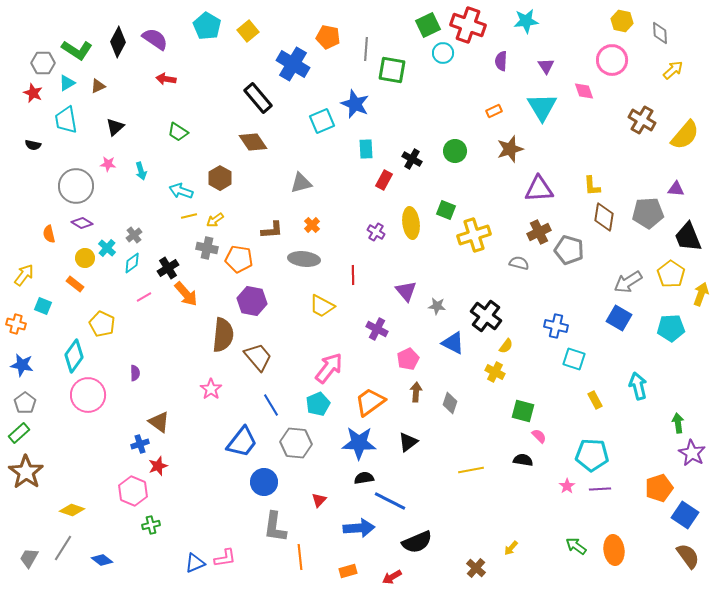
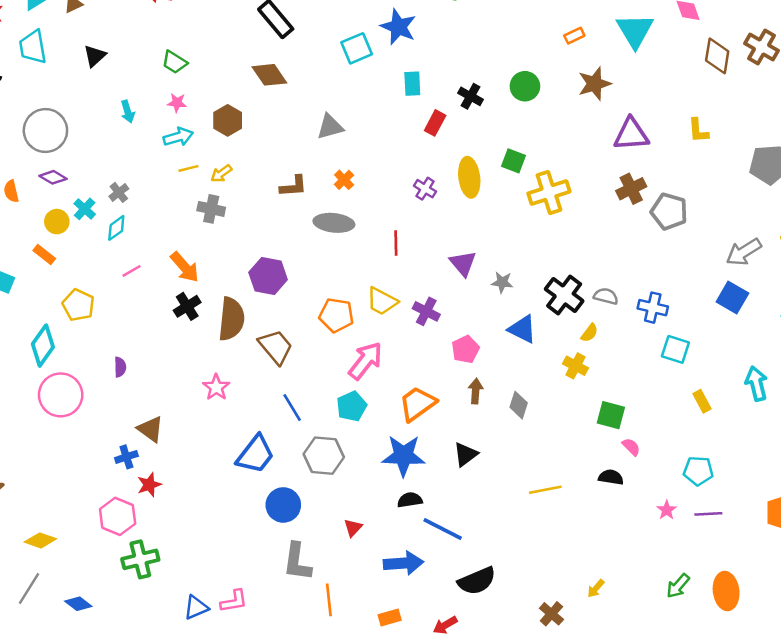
pink star: (108, 164) -> (177, 103), moved
cyan arrow: (181, 191) -> (178, 137), turned 145
brown diamond: (604, 217) -> (717, 56), moved
orange pentagon: (239, 259) -> (336, 315), moved
gray semicircle: (519, 263) -> (606, 296), moved
black cross: (168, 268) -> (187, 306), moved
yellow trapezoid: (322, 306) -> (382, 301), moved
cyan pentagon: (592, 455) -> (698, 471), size x0.7
green cross: (151, 525) -> (140, 559), size x1.6
green arrow: (576, 546) -> (678, 586), turned -85

